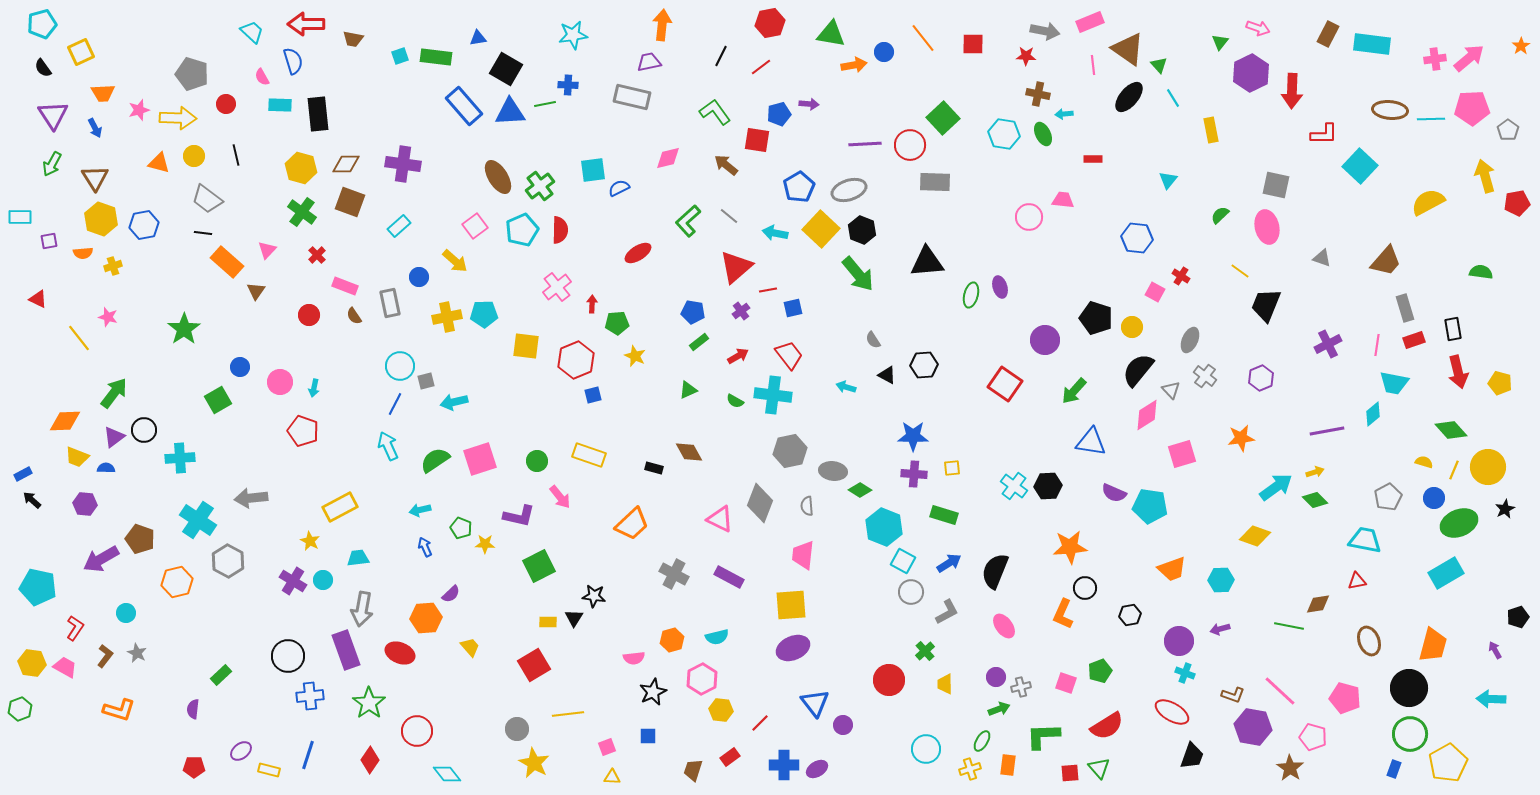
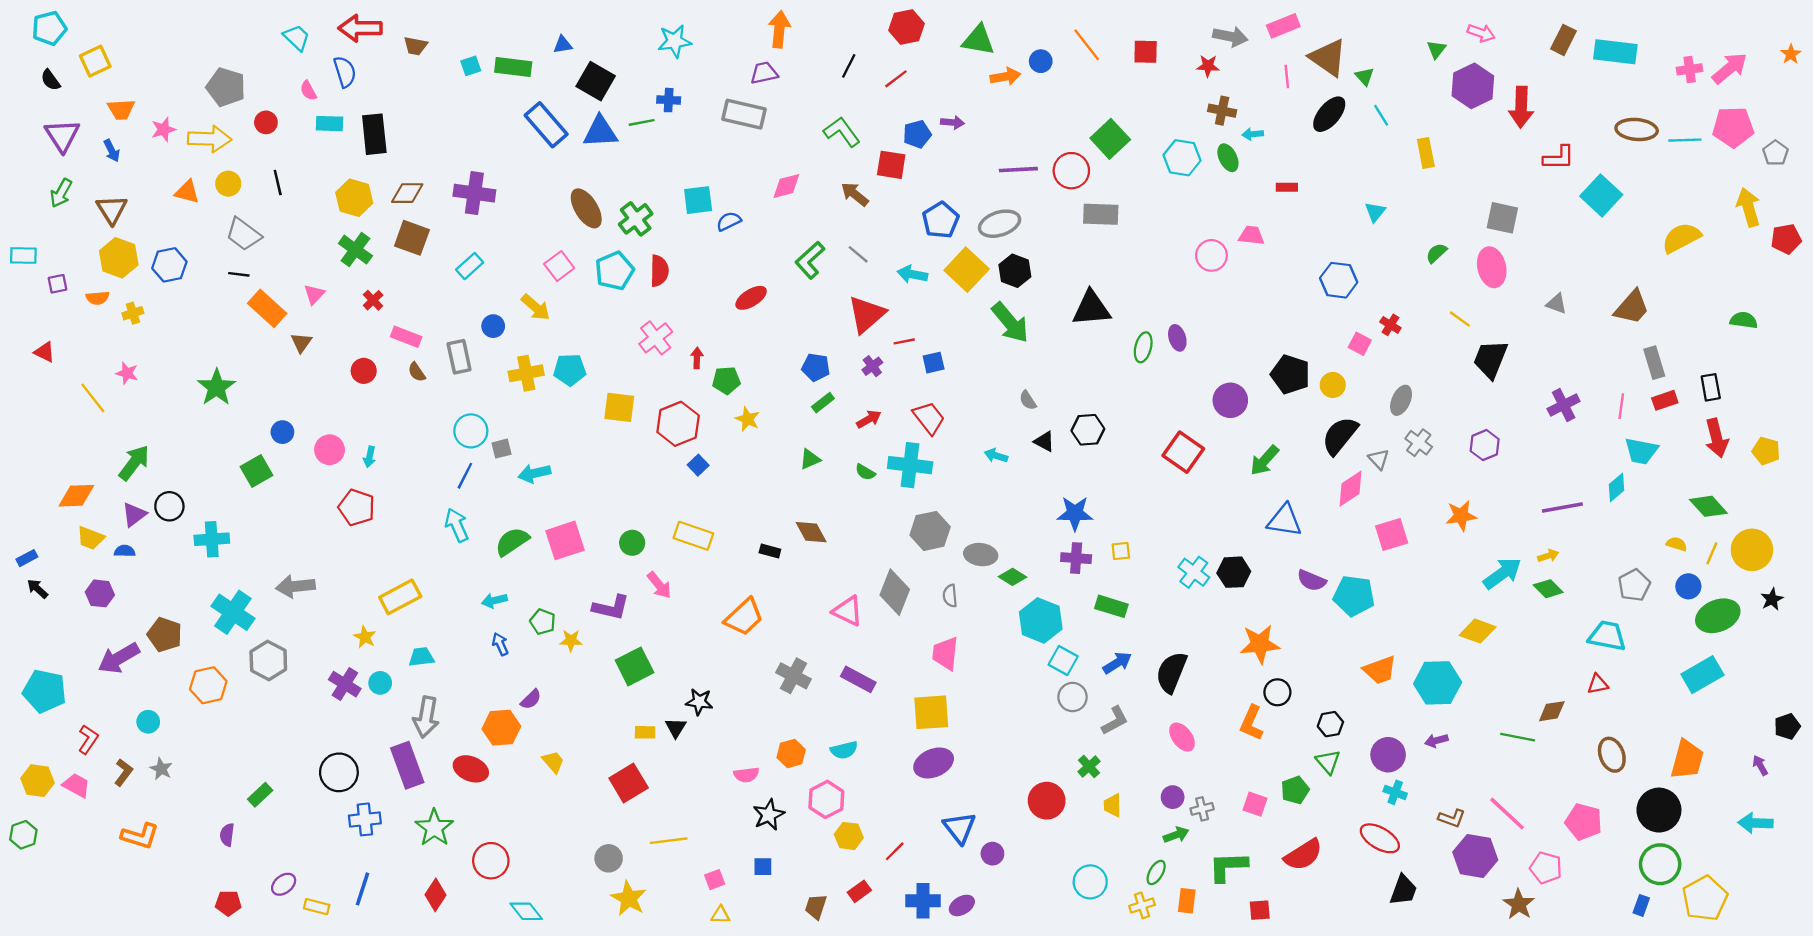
blue square: (593, 395) -> (698, 465), turned -30
cyan hexagon: (1221, 580) -> (1438, 683), size x1.5
green triangle: (1099, 768) -> (1328, 762), moved

